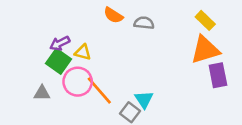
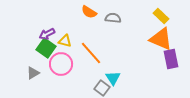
orange triangle: (205, 50) -> (161, 39), turned 40
orange line: (99, 91) -> (91, 53), moved
gray triangle: (42, 93) -> (33, 73), turned -32

